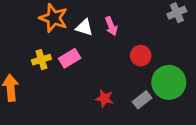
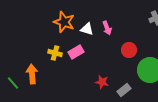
yellow cross: (41, 60) -> (55, 53), turned 32
gray rectangle: (142, 100) -> (124, 90), moved

